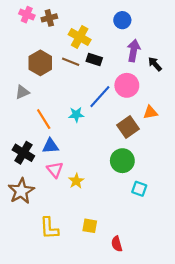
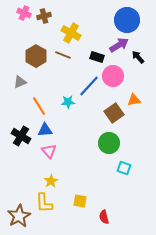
blue circle: (122, 20) -> (127, 20), moved, size x1.6
purple arrow: (134, 51) -> (119, 45), turned 48
black rectangle: (94, 60) -> (97, 57), moved
yellow star: (76, 181) -> (51, 181), moved
brown star: (21, 191) -> (19, 216), moved

